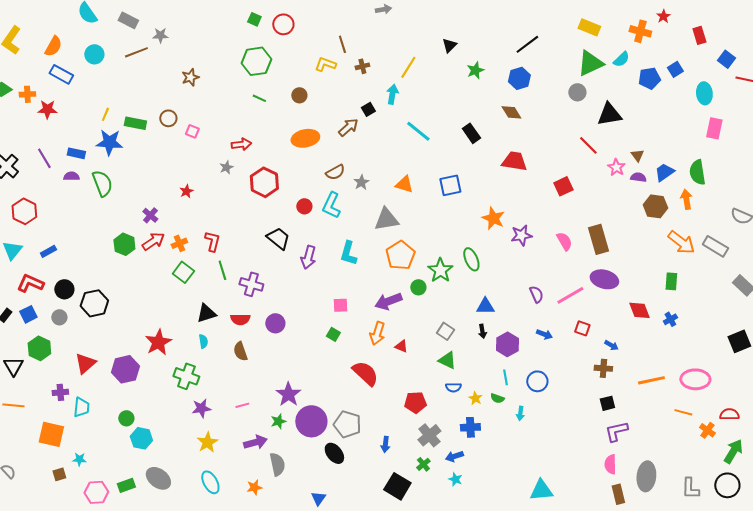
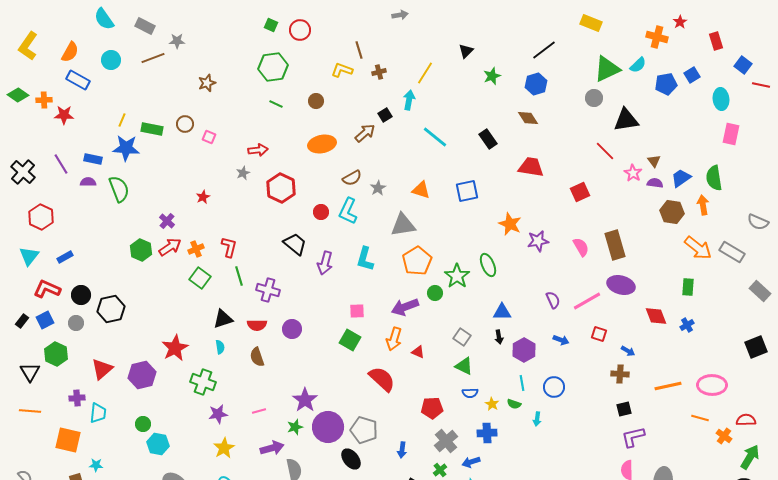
yellow rectangle: (589, 27) -> (591, 23), moved
green square: (333, 334) -> (350, 340), size x1.5

